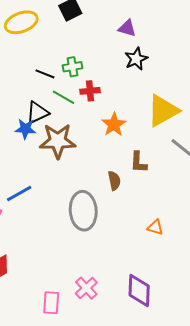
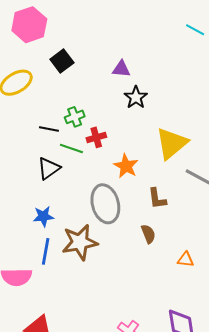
blue star: (25, 129) -> (43, 216), moved
brown star: (58, 141) -> (80, 242), moved
brown semicircle: (114, 181) -> (148, 234), moved
blue line: (19, 194) -> (46, 251), turned -40
gray ellipse: (83, 211) -> (105, 204), moved

